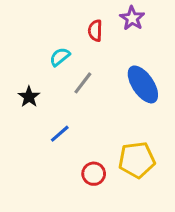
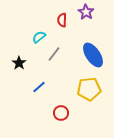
yellow pentagon: (137, 160) -> (89, 89), moved

